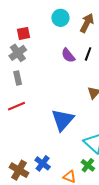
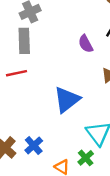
purple semicircle: (68, 55) -> (86, 44), moved
gray rectangle: (18, 78) -> (24, 41), size x1.5

